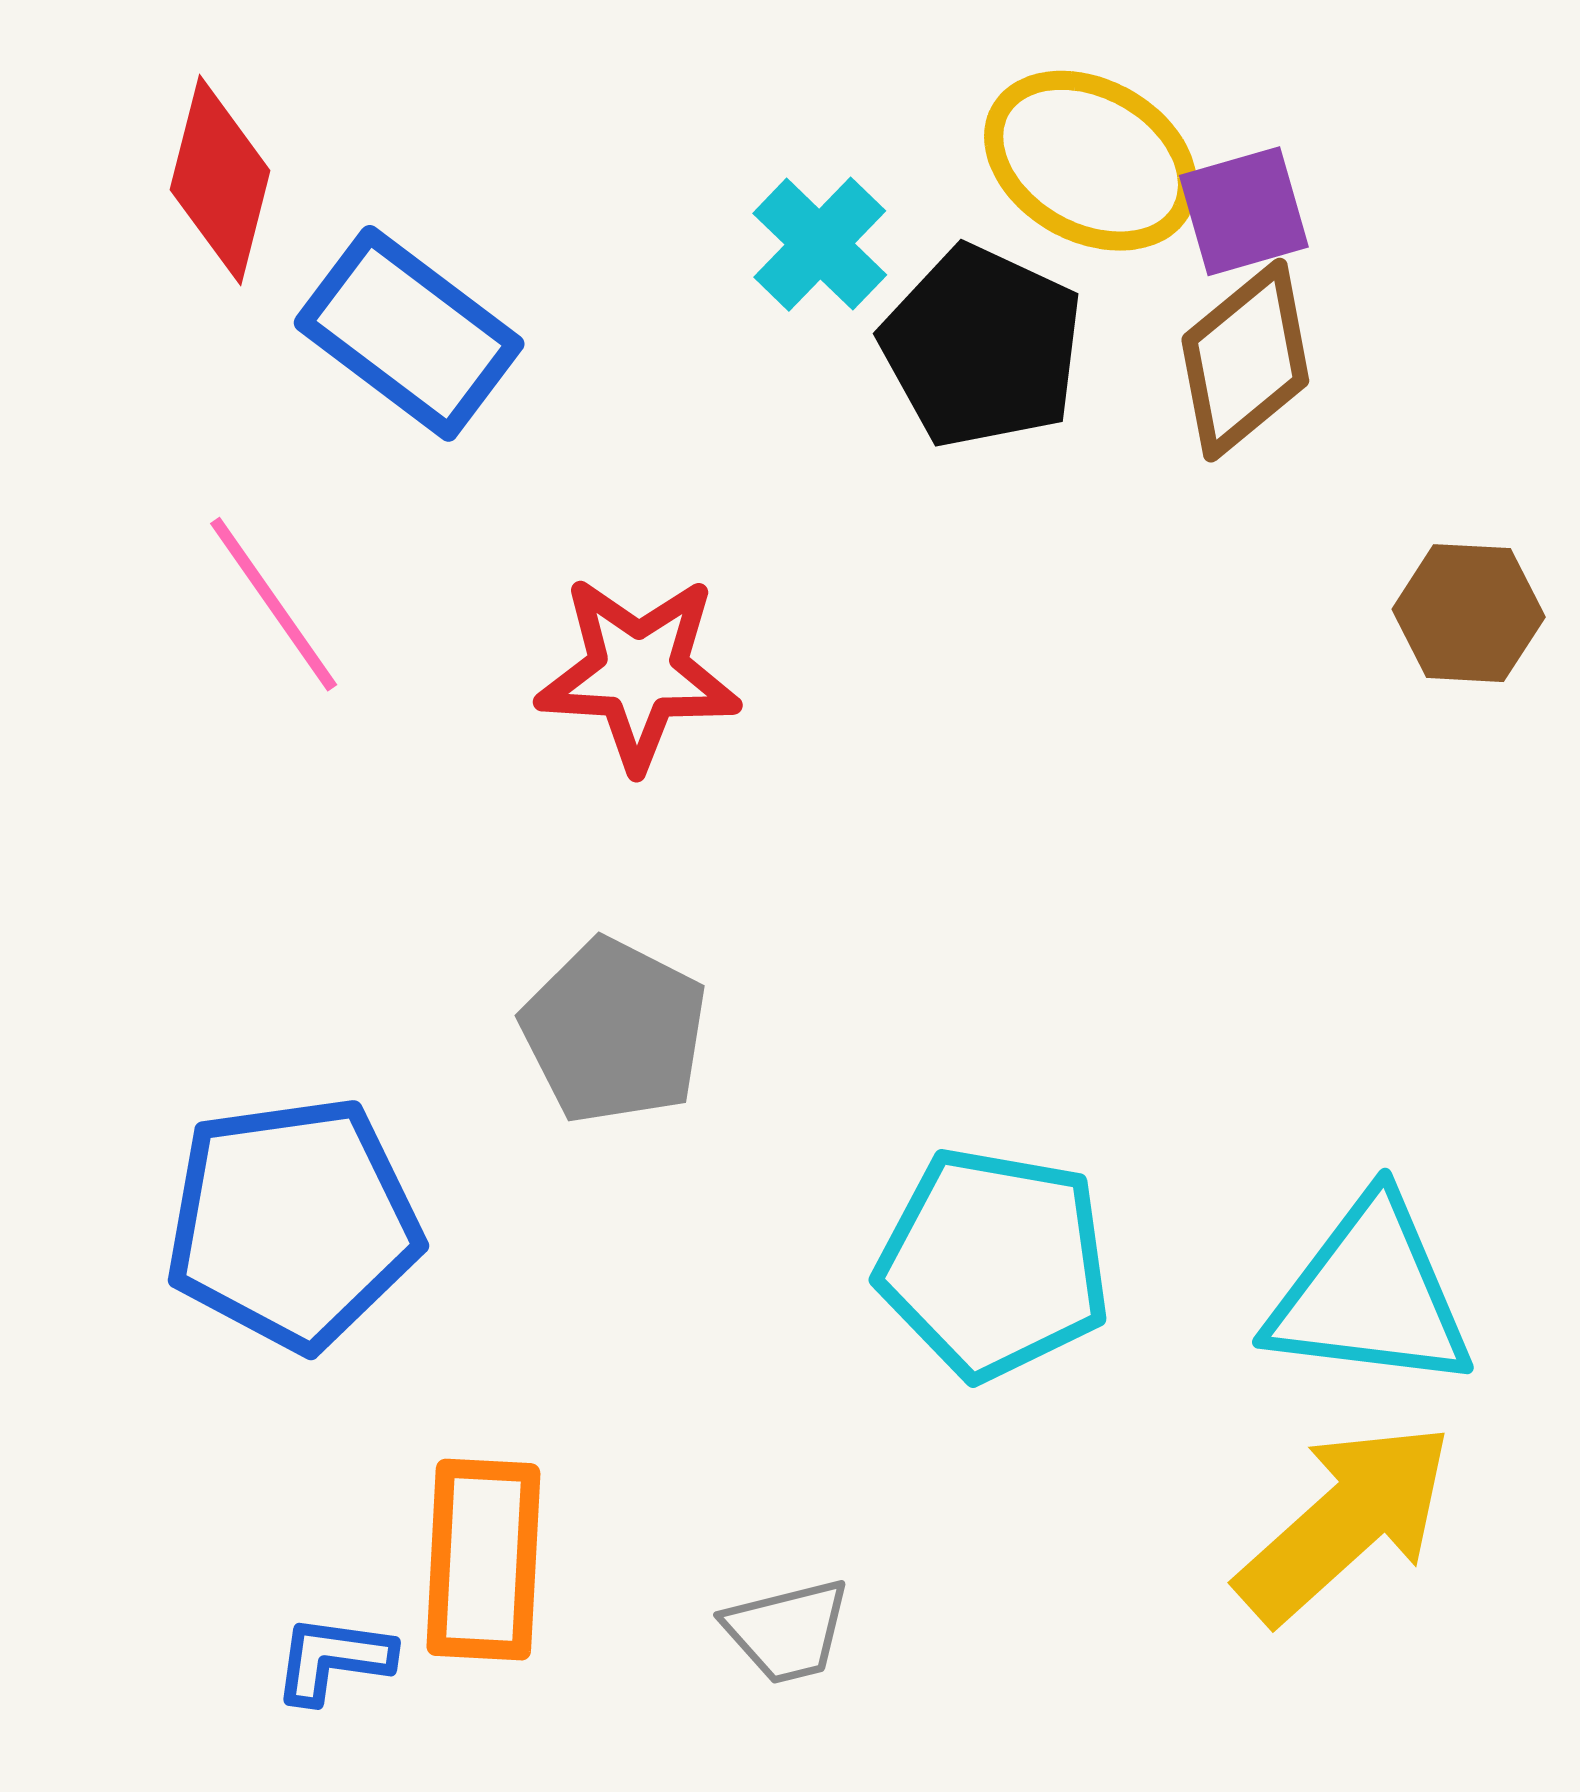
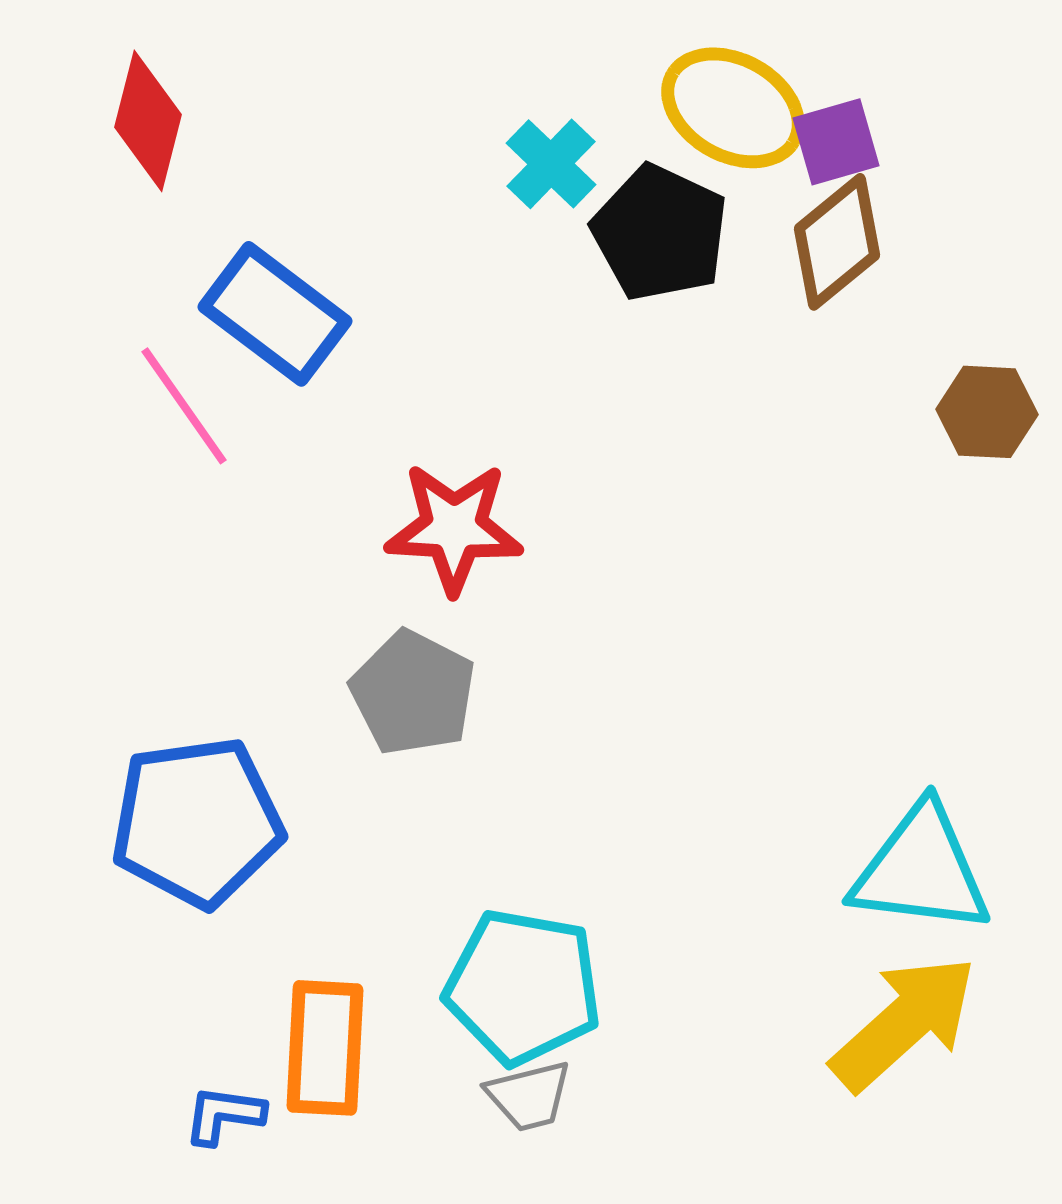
blue rectangle: (409, 333) -> (275, 314), moved
red star: (638, 673) -> (454, 528), moved
cyan pentagon: (994, 1263) -> (523, 987), moved

